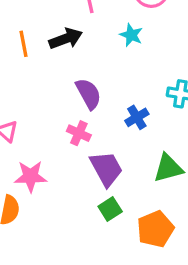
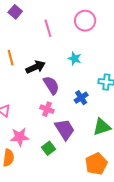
cyan star: (131, 35) -> (75, 59), moved
black arrow: (66, 39) -> (36, 67), moved
green square: (110, 209) -> (49, 148), moved

